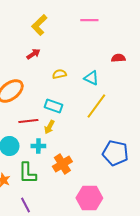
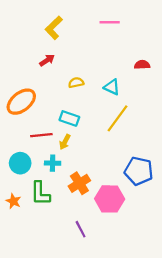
pink hexagon: (89, 198) -> (110, 199), moved
purple line: (25, 205) -> (81, 229), moved

